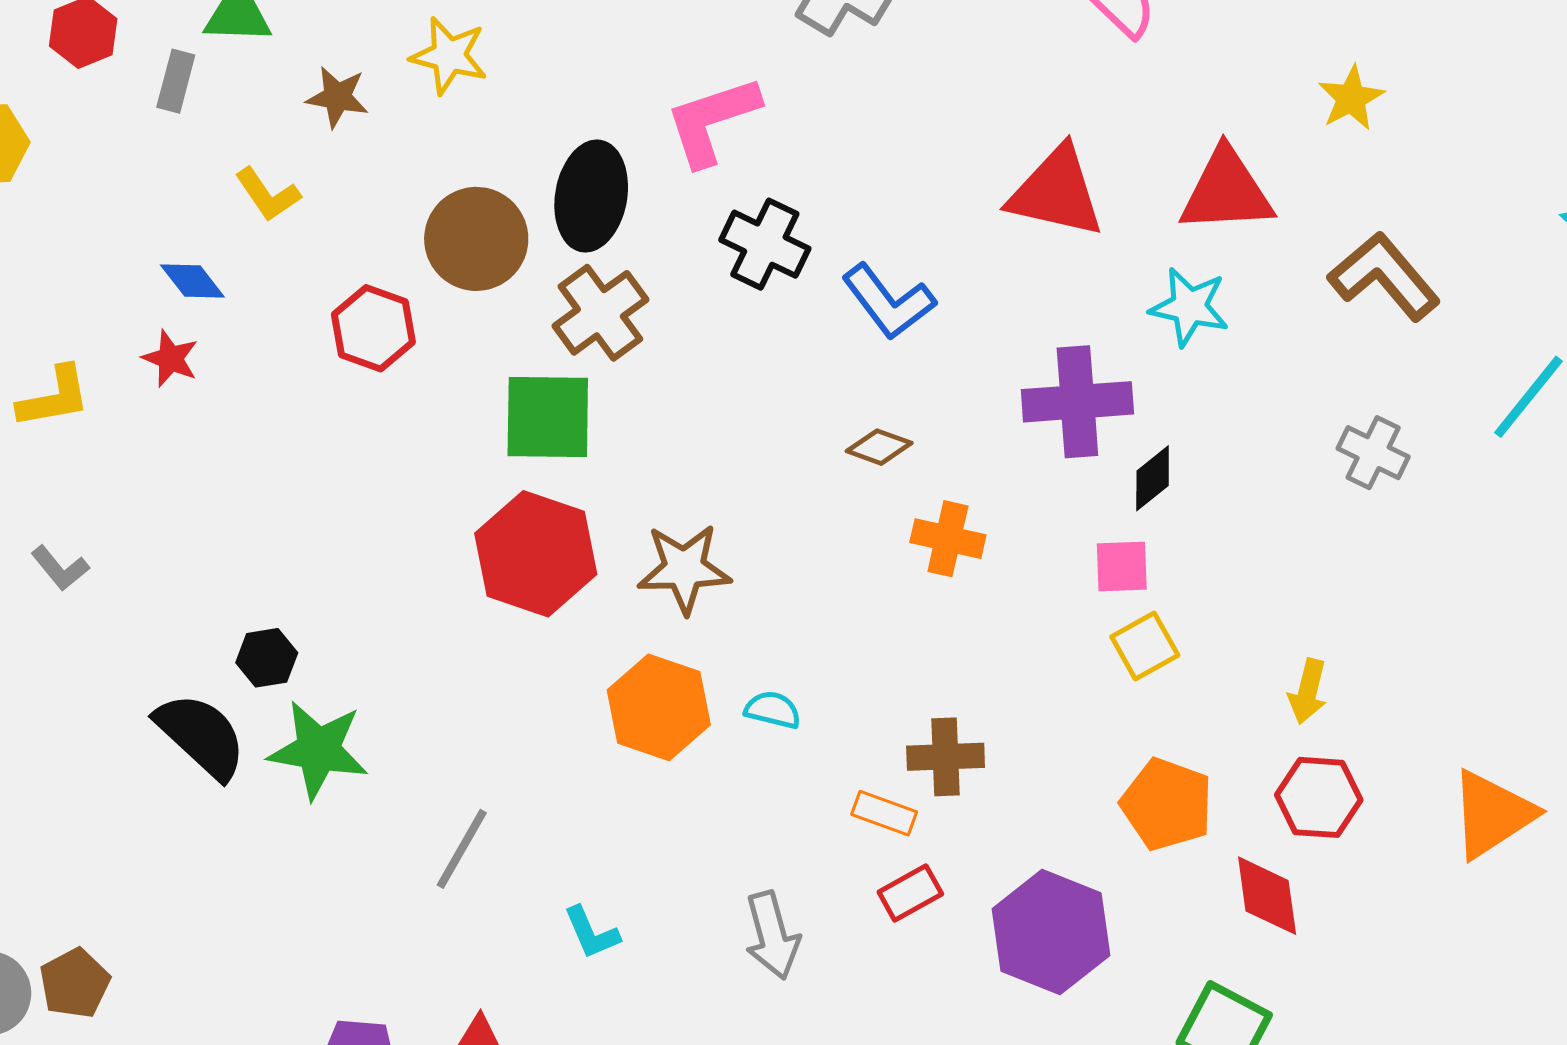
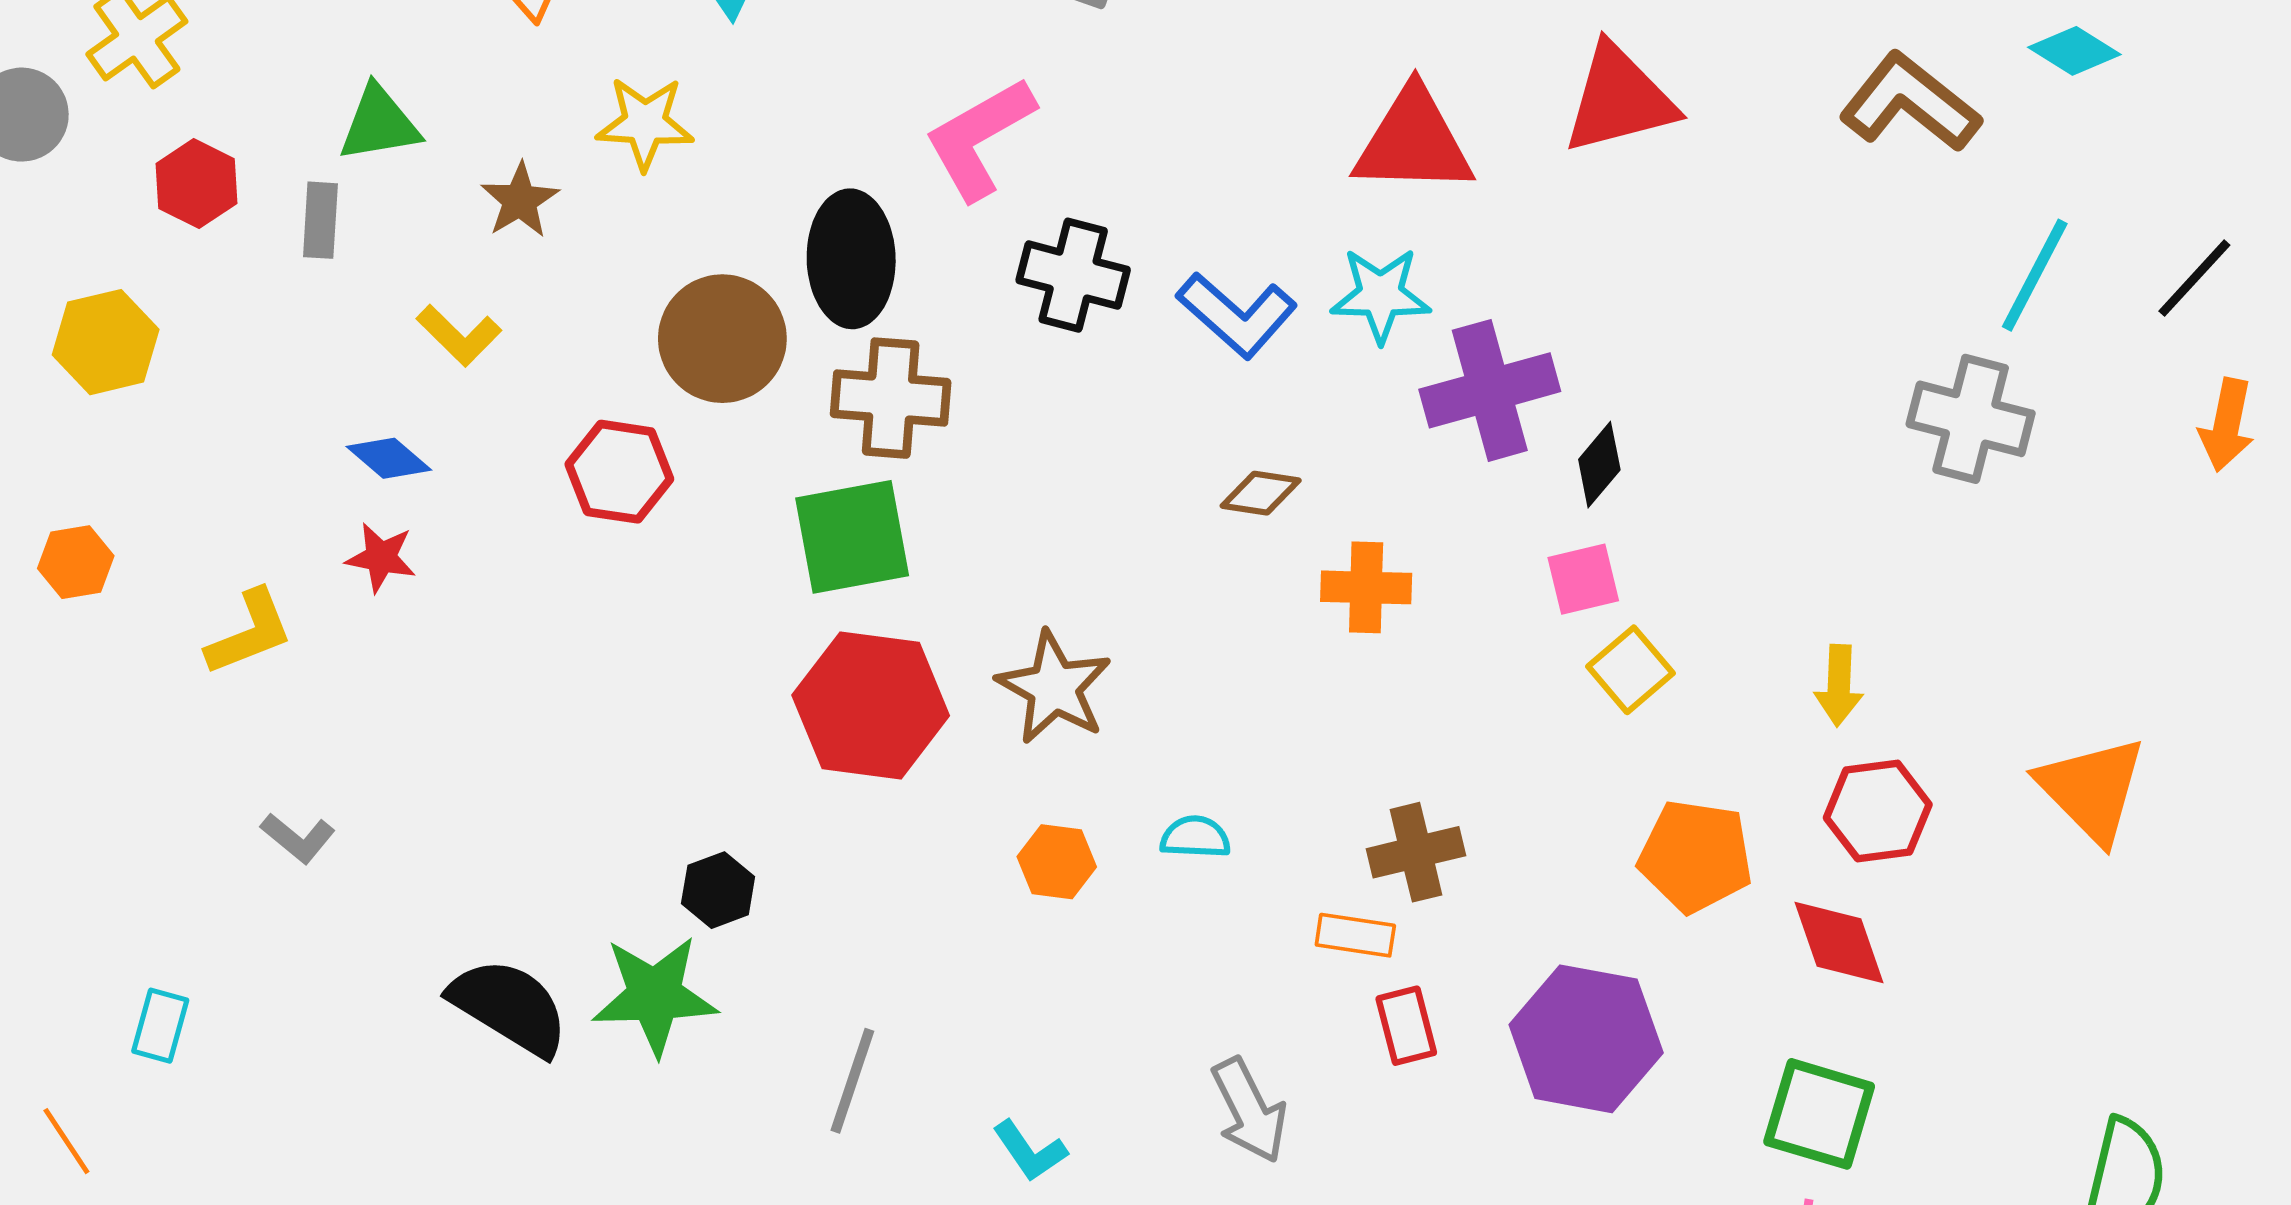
brown star: (337, 97) -> (520, 200), turned -30
brown L-shape: (1384, 276) -> (1910, 103), moved
cyan star: (1189, 307) -> (1381, 295), moved
brown cross: (600, 313) -> (891, 398), turned -38
gray cross: (1373, 453) -> (1971, 419), moved, size x1.4
brown star: (684, 569) -> (1054, 688), turned -30
black hexagon: (267, 658) -> (718, 890), moved
orange hexagon: (659, 707) -> (1057, 862), size x0.6
orange triangle: (1492, 814) -> (2092, 789), turned -30
red rectangle: (910, 893) -> (1406, 1026), turned -64

